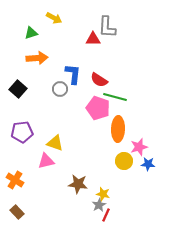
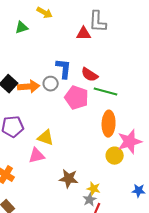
orange arrow: (37, 58) -> (29, 87), moved
pink pentagon: (98, 108) -> (77, 98), moved
pink star: (139, 147) -> (130, 142), size x1.4
blue star: (148, 164) -> (139, 191), moved

